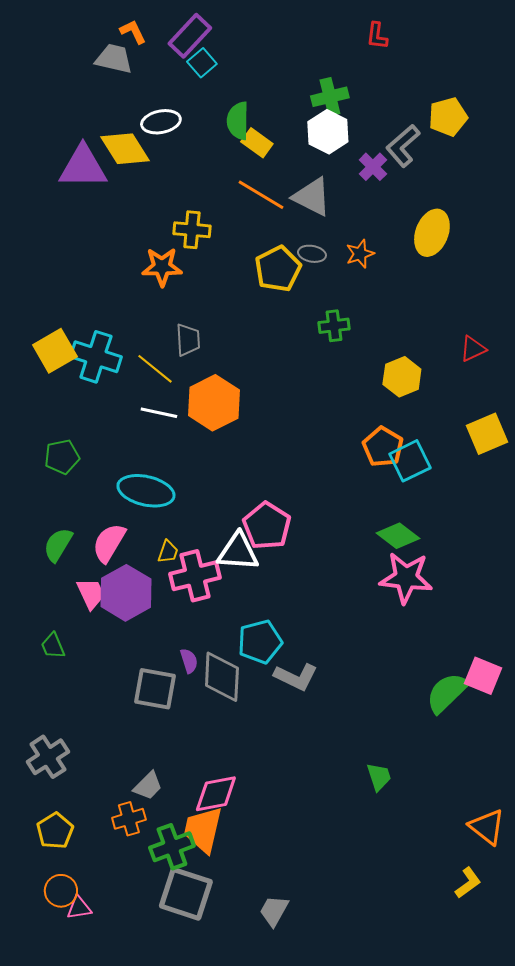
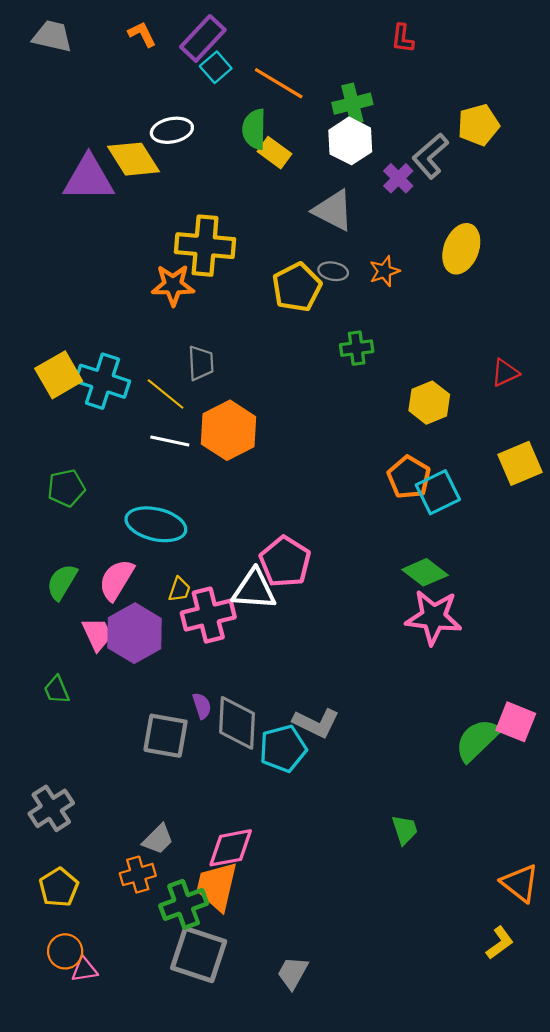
gray trapezoid: (114, 59) -> (52, 36), moved
orange line: (261, 195) -> (279, 83), moved
yellow cross: (192, 230) -> (205, 246), size x1.5
cyan pentagon: (260, 642) -> (283, 749), moved

